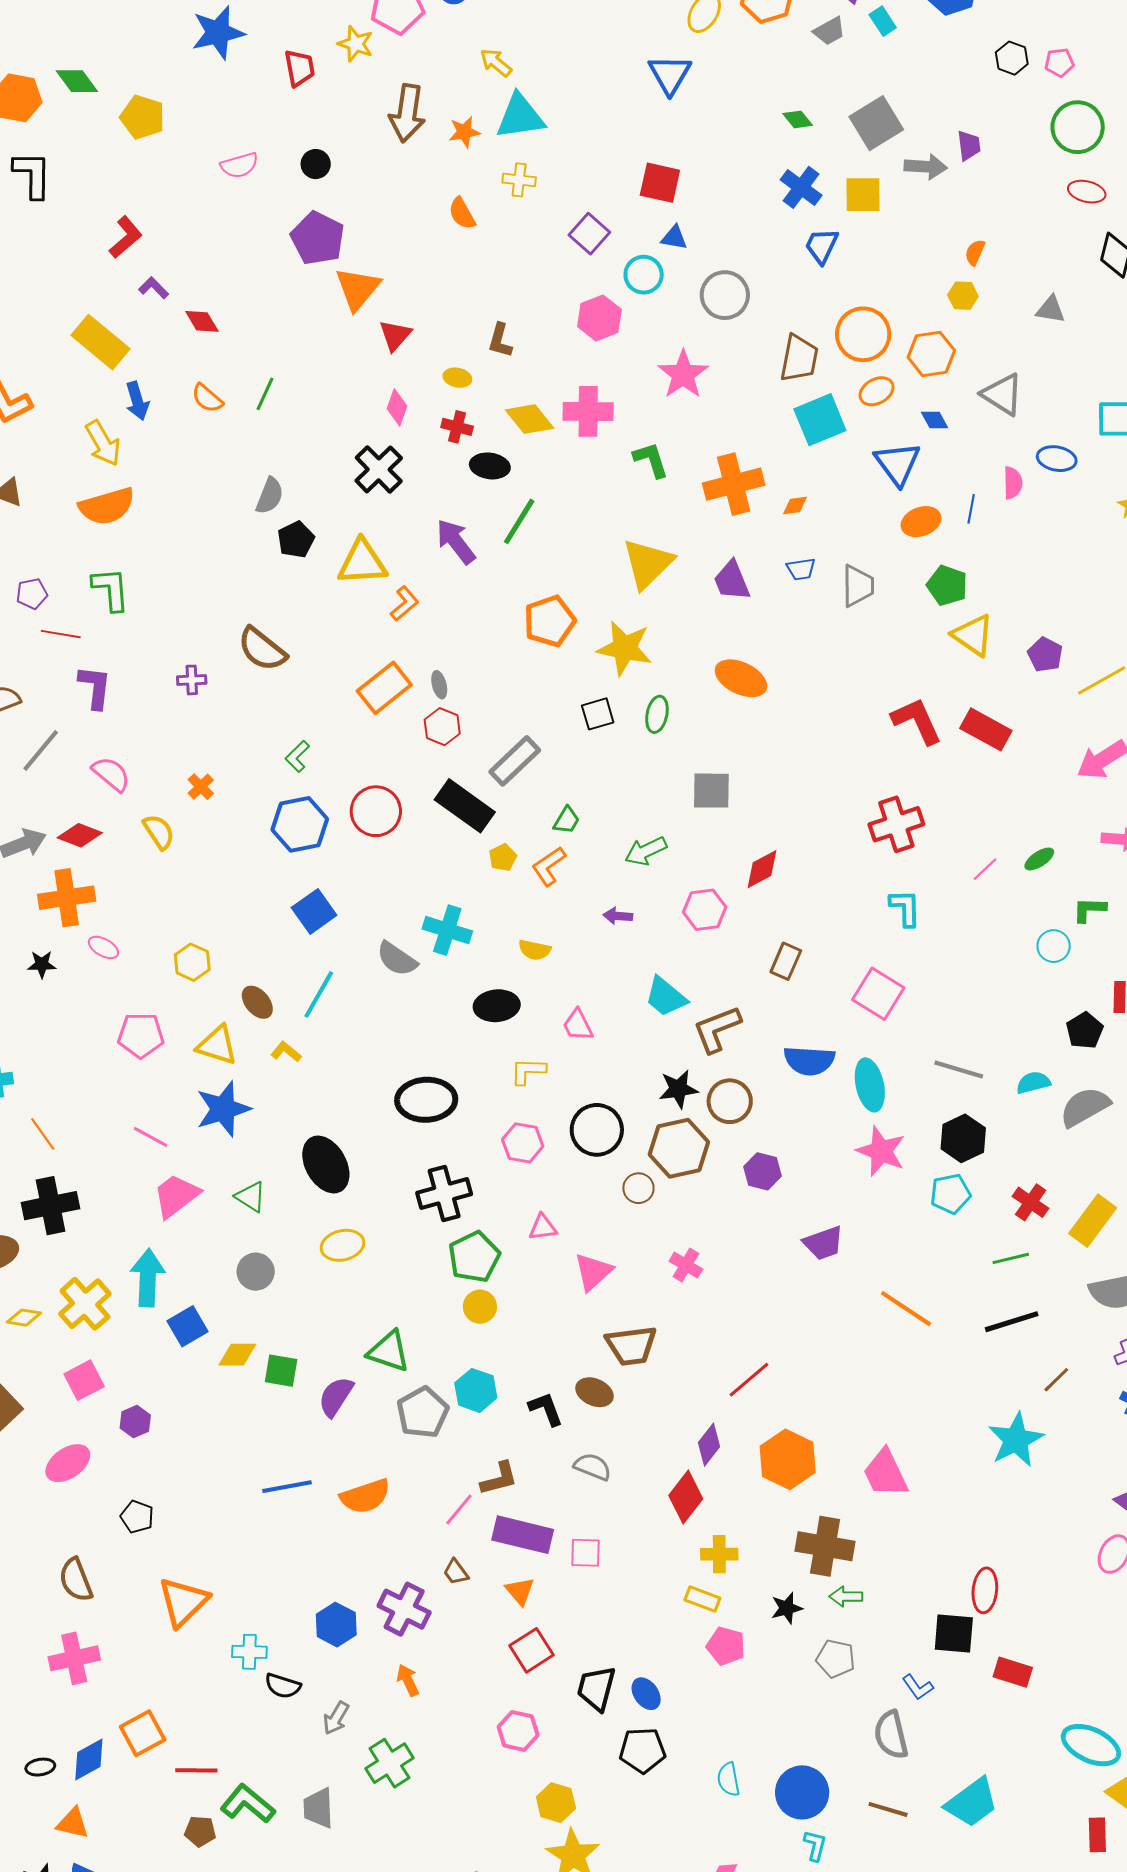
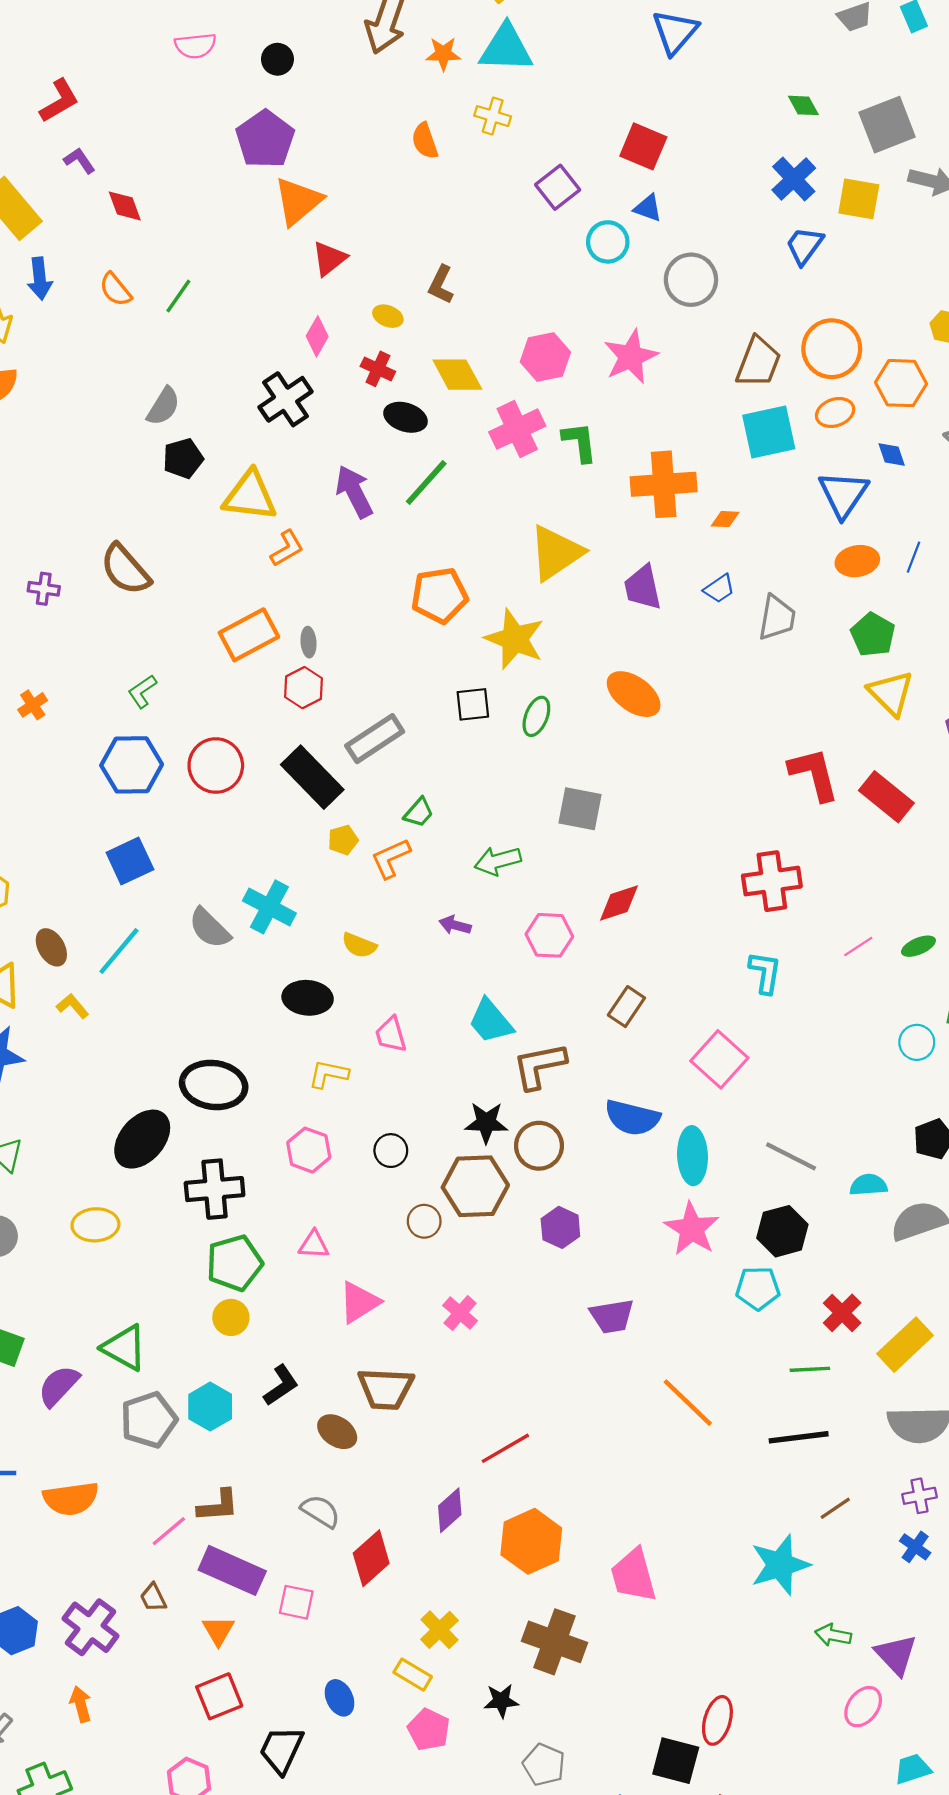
pink hexagon: (599, 318) -> (545, 357), moved
pink cross: (588, 411) -> (517, 429), moved, turned -36
blue trapezoid: (801, 569) -> (719, 589), turned -36
black circle: (597, 1130) -> (391, 1151), size x0.6
black ellipse: (326, 1164) -> (142, 1139), moved, turned 60
black L-shape: (546, 1409) -> (281, 1385), moved, turned 66
red diamond: (686, 1497) -> (371, 1558), moved
yellow cross: (719, 1554) -> (439, 1630), turned 36
green arrow: (846, 1596) -> (833, 1635), moved
blue ellipse: (646, 1694) -> (340, 1698), moved

